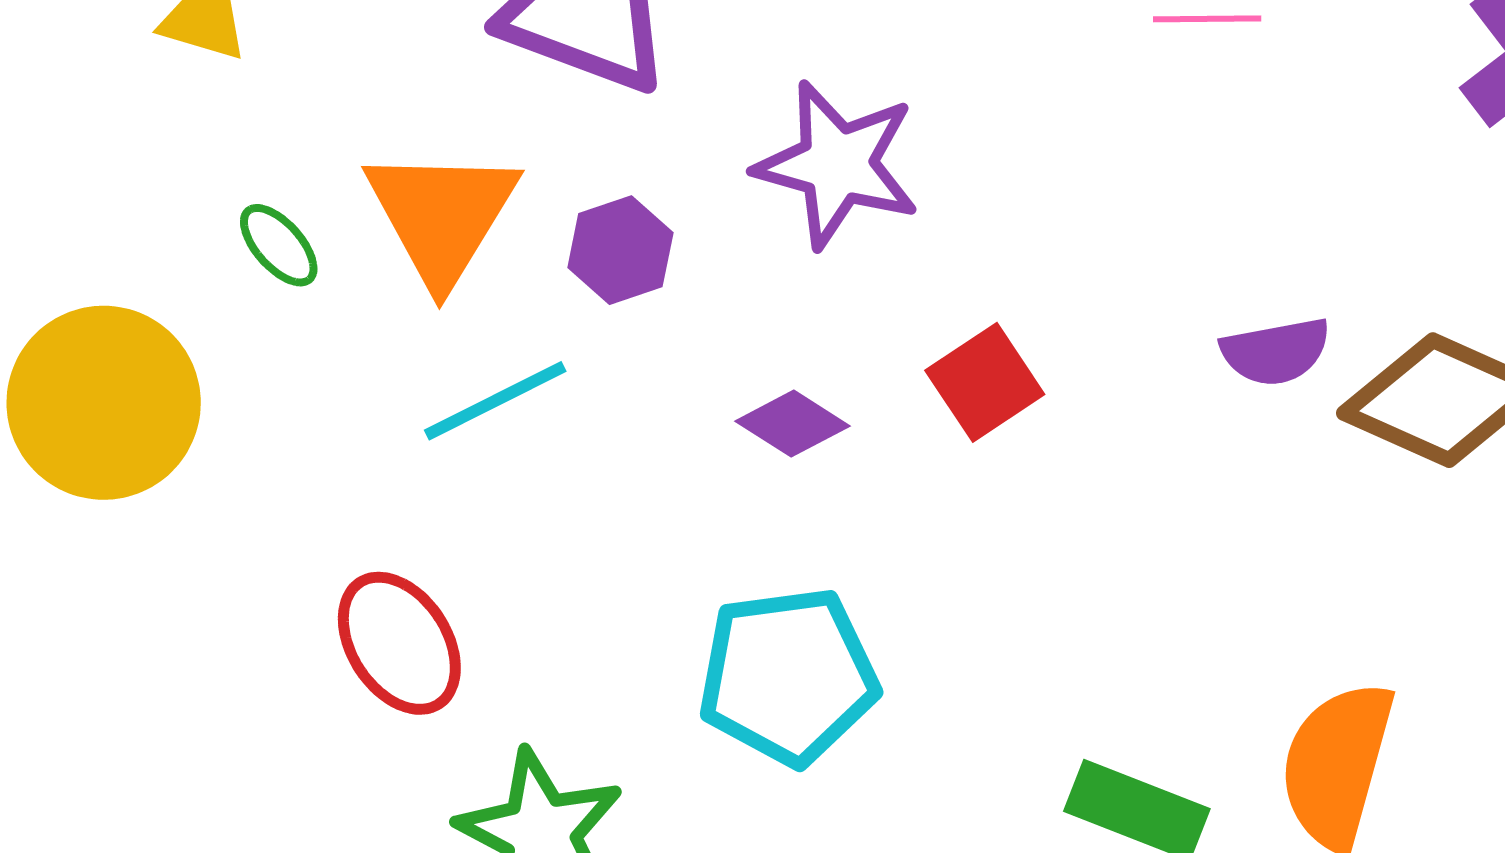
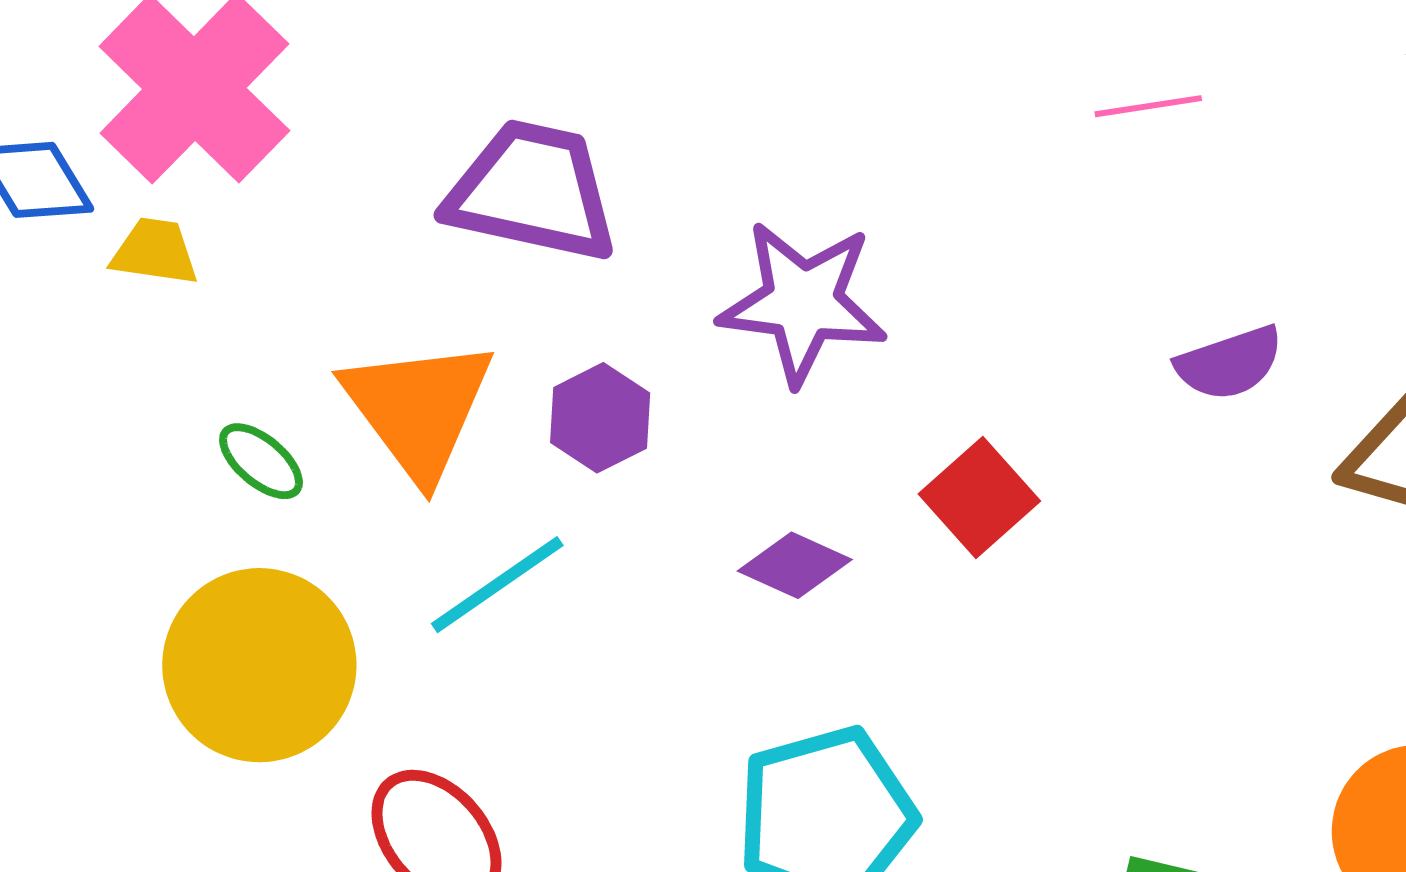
purple semicircle: (1276, 351) -> (1229, 363), moved
yellow circle: (104, 403) -> (259, 665), moved

